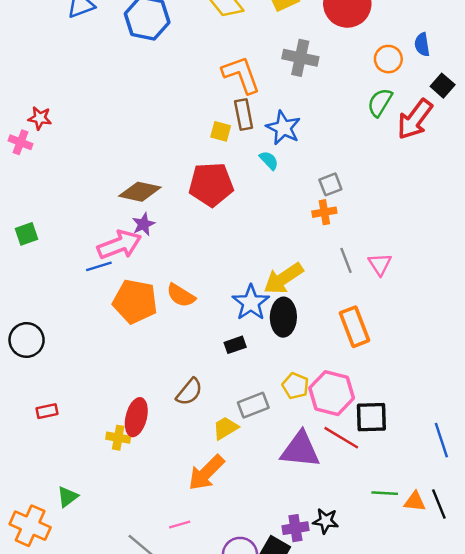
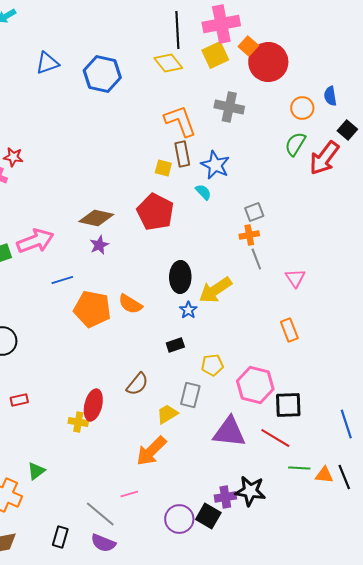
red pentagon: (211, 184) -> (155, 212), turned 30
pink arrow: (119, 245) -> (35, 241), moved
gray line: (346, 260) -> (256, 259), moved
blue star: (251, 303) -> (188, 310), size x0.6
black ellipse: (283, 317) -> (180, 277), moved
orange rectangle: (355, 327) -> (289, 330), moved, size x0.7
yellow pentagon: (295, 386) -> (212, 365), moved, turned -30
gray rectangle: (253, 405) -> (190, 395), turned -55
red line: (341, 438) -> (275, 438), moved
black star: (326, 521) -> (250, 491), size x1.4

